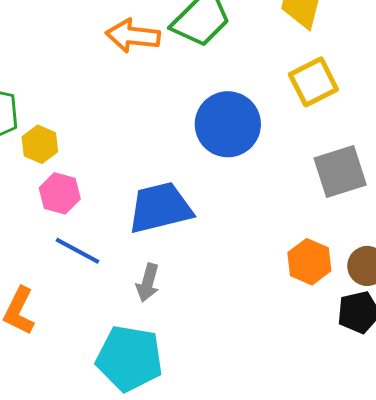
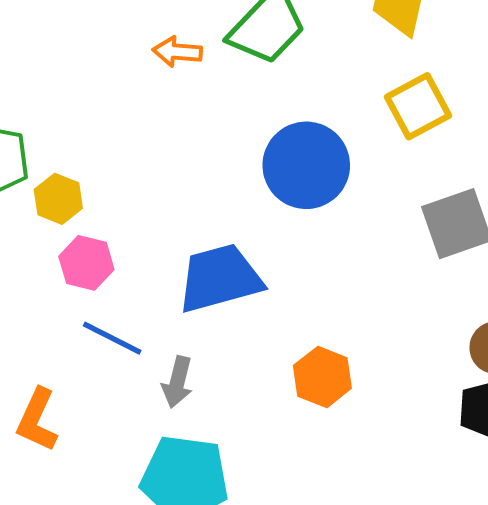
orange arrow: (133, 36) -> (177, 52), size x0.7
orange hexagon: (309, 262) -> (322, 377), moved
gray arrow: (148, 283) -> (177, 382), moved

